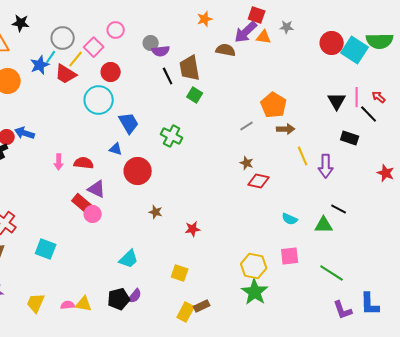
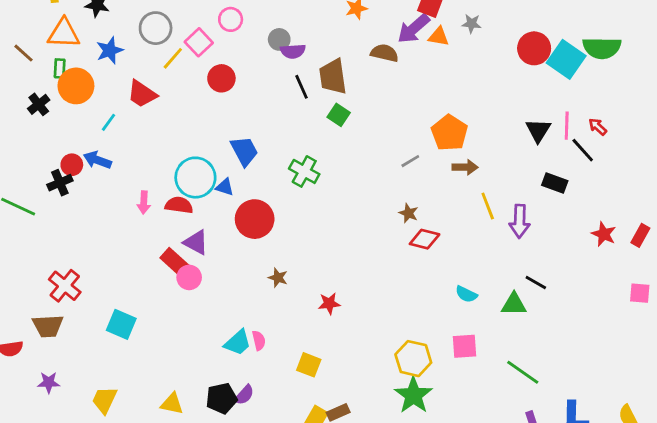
cyan line: (51, 57) -> (109, 122), moved
blue star: (40, 65) -> (110, 50), moved
red trapezoid: (66, 74) -> (142, 94), moved
cyan circle: (99, 100) -> (195, 178), moved
pink semicircle: (68, 305) -> (259, 340), moved, turned 80

